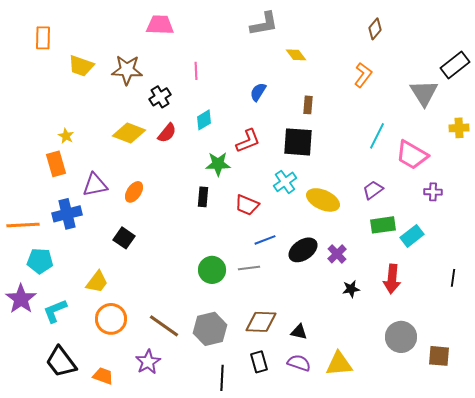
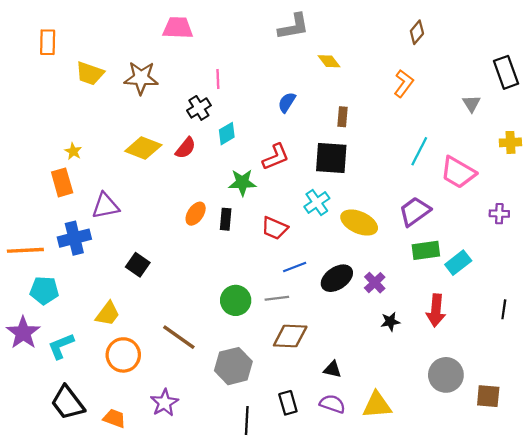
black rectangle: (455, 65) -> (506, 72), turned -72
gray triangle: (424, 93) -> (471, 103), size x0.6
black cross: (160, 97) -> (199, 108), moved
purple trapezoid: (373, 190) -> (415, 211), size x1.4
orange ellipse: (134, 192) -> (196, 214), moved
purple cross: (433, 192) -> (499, 214), moved
brown diamond: (261, 322) -> (290, 336), moved
brown line: (164, 326) -> (179, 337), moved

